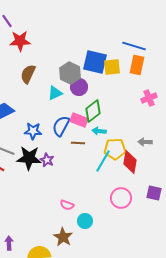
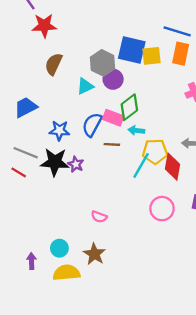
cyan circle: (85, 221) -> (59, 248), moved

